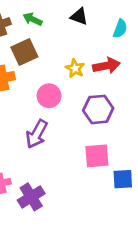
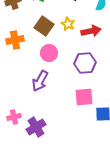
brown square: (24, 52) -> (44, 26), moved, turned -30
yellow star: (75, 68) -> (68, 24), moved

